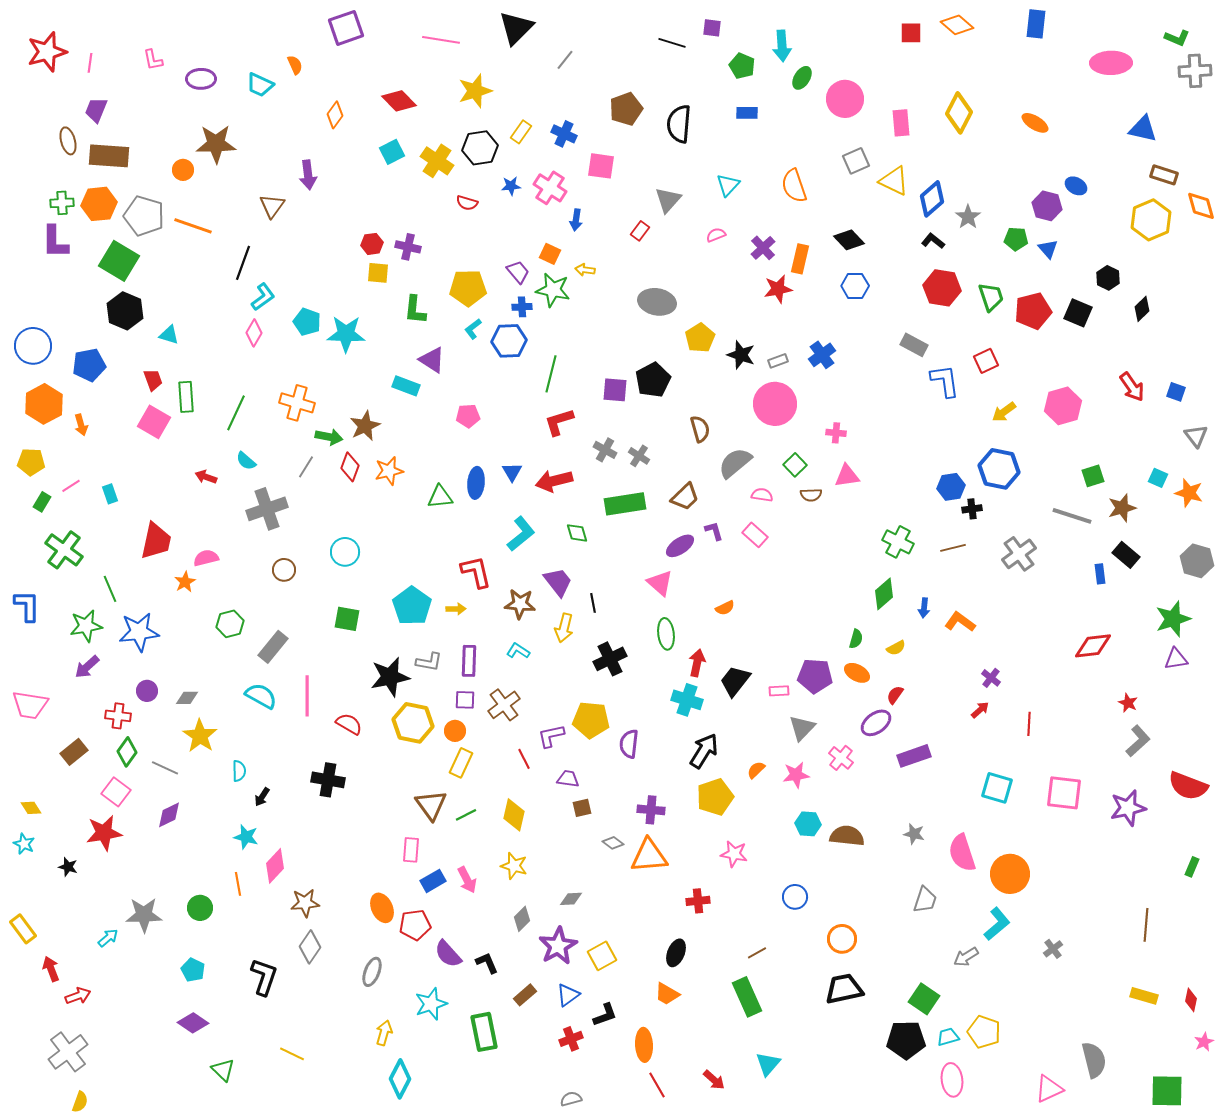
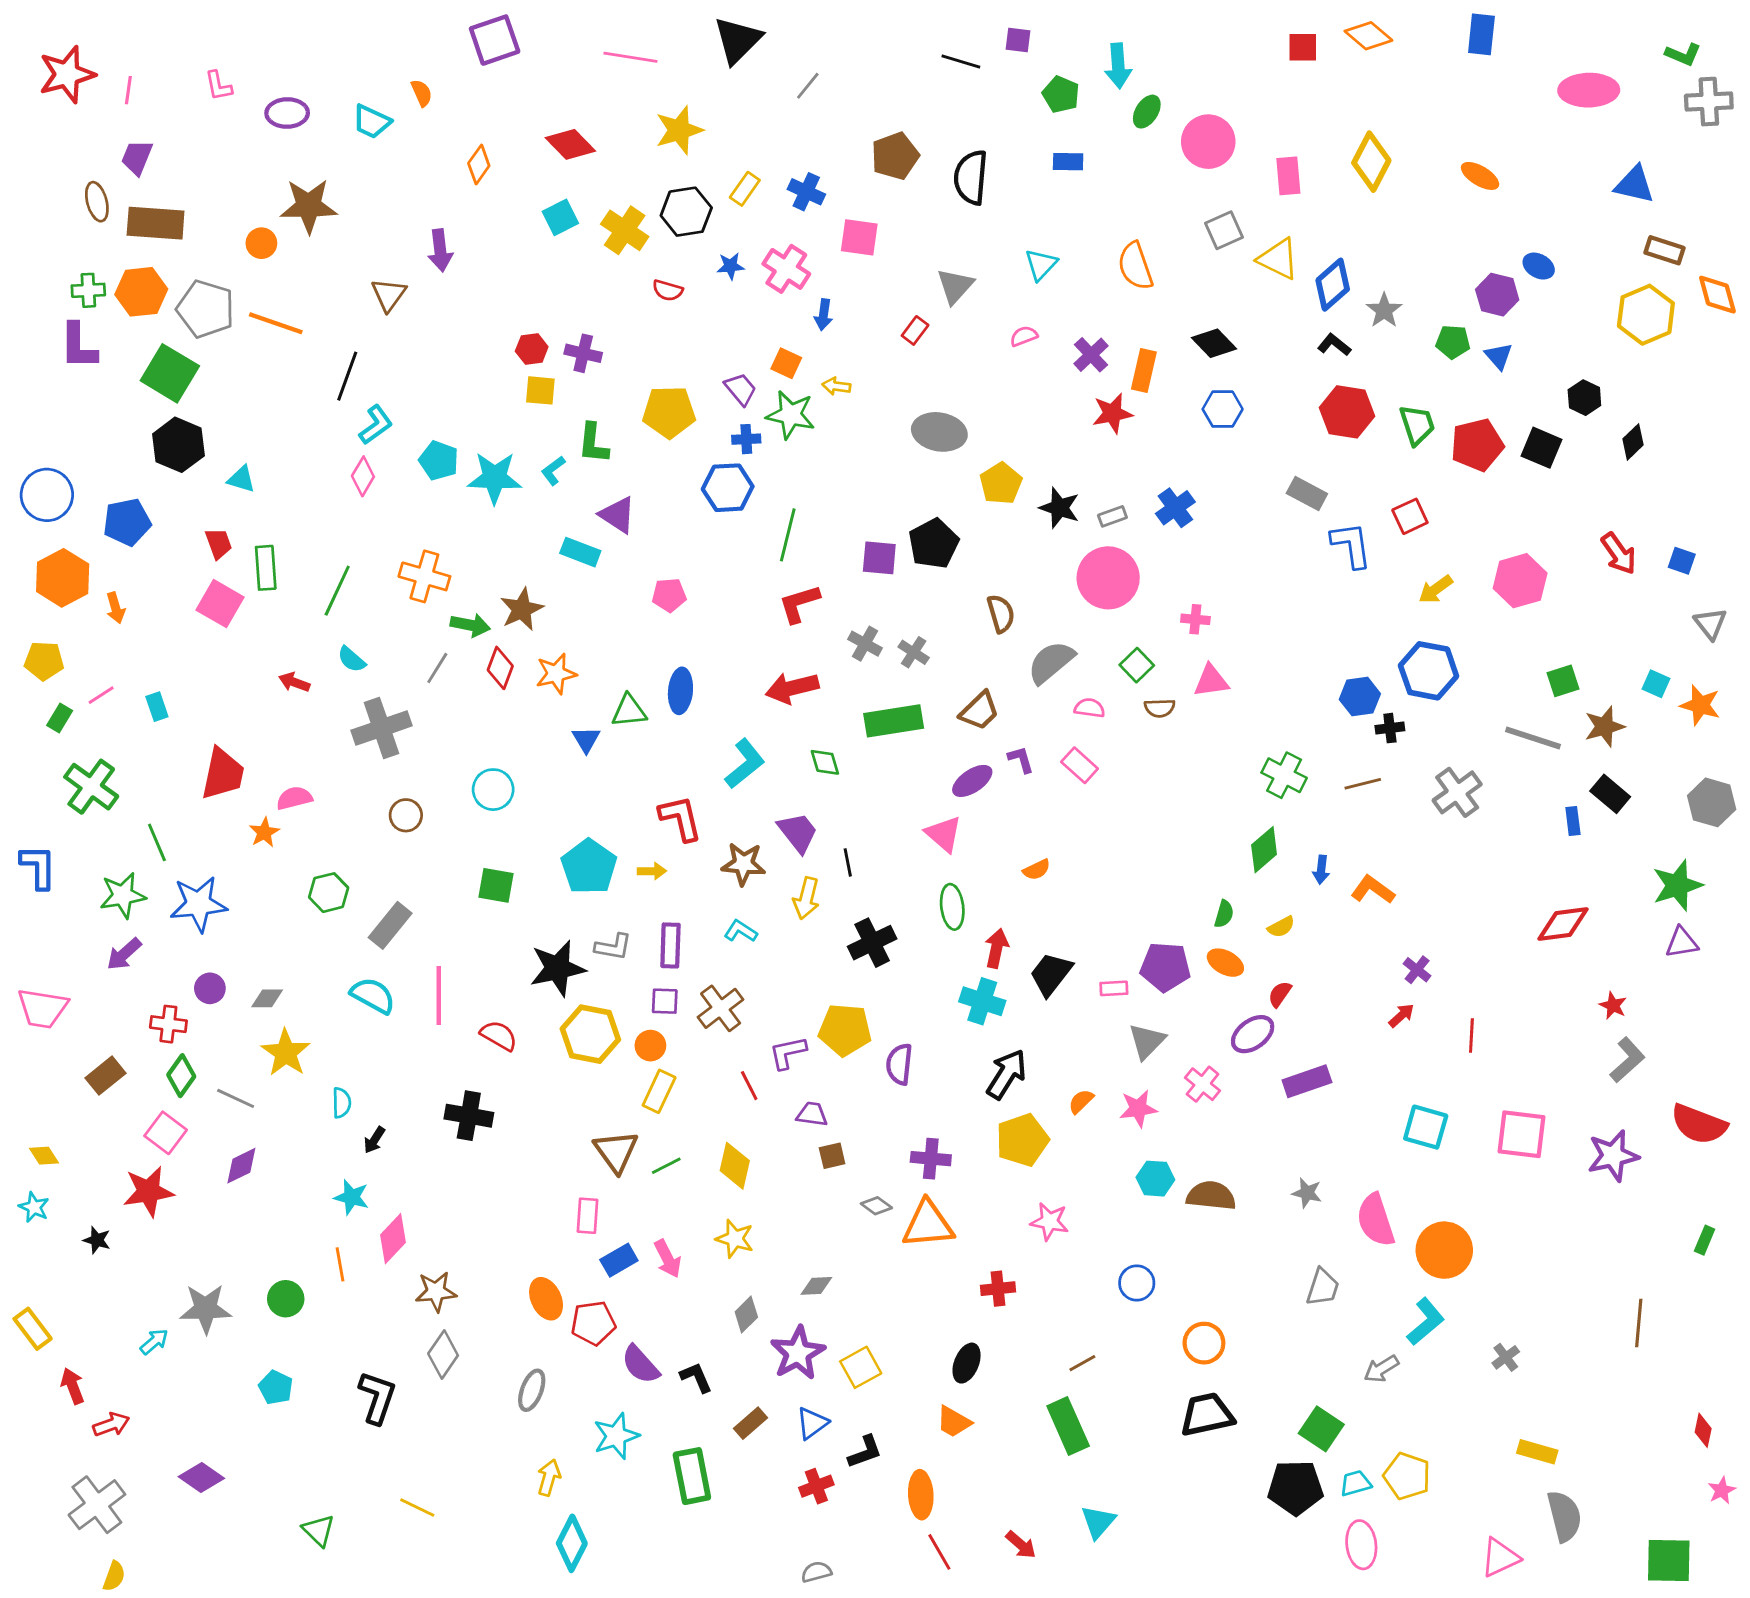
cyan L-shape: (473, 329) -> (553, 471), moved
blue triangle: (512, 472) -> (586, 739), moved
yellow rectangle: (1144, 996) -> (1537, 1452), moved
purple diamond: (193, 1023) -> (201, 1478), moved

